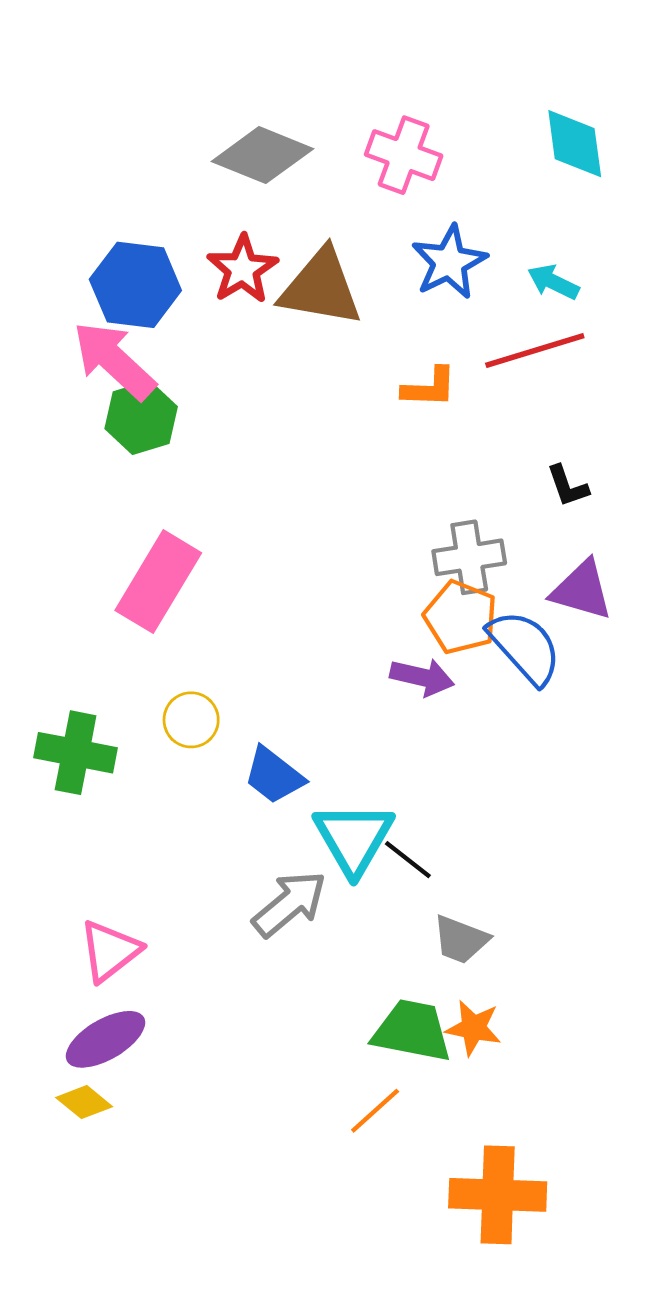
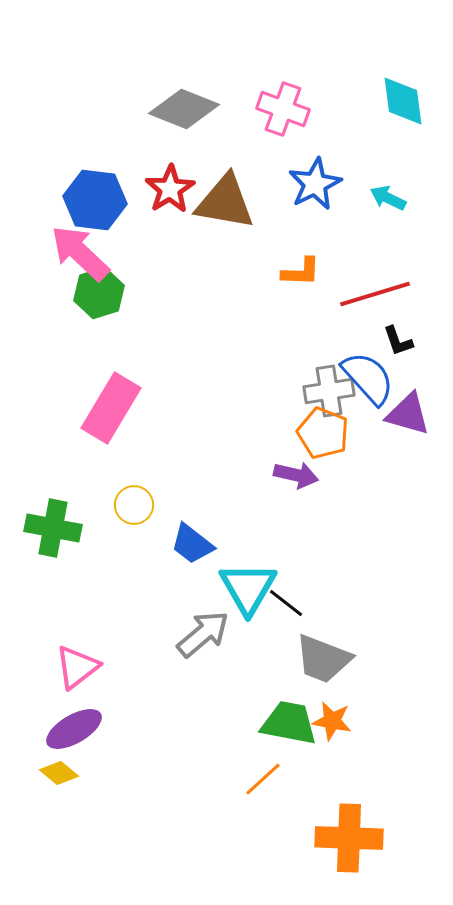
red line: (535, 350) -> (375, 294), moved
blue semicircle: (525, 647) -> (368, 378), moved
gray trapezoid: (461, 940) -> (323, 659), size x1.4

